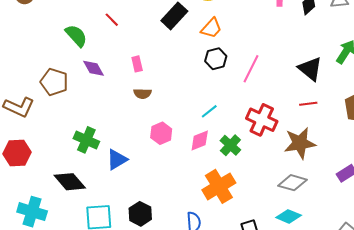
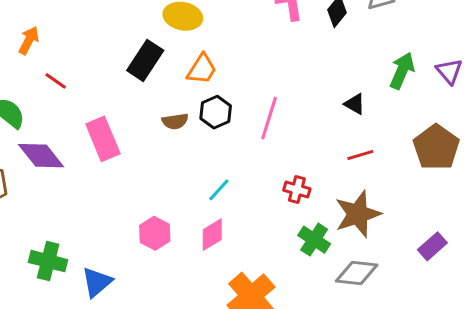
pink rectangle: (137, 64) -> (103, 139), size x1.8
purple diamond: (94, 68) -> (41, 156), size x1.4
black triangle: (310, 69) -> (355, 104), size x0.6
brown semicircle: (143, 94) -> (175, 121), moved
red cross: (262, 120) -> (297, 189), size x0.6
green cross: (230, 145) -> (314, 240), moved

